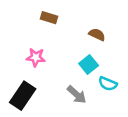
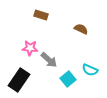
cyan square: (89, 64) -> (68, 79), moved
gray arrow: (77, 94) -> (49, 60), moved

